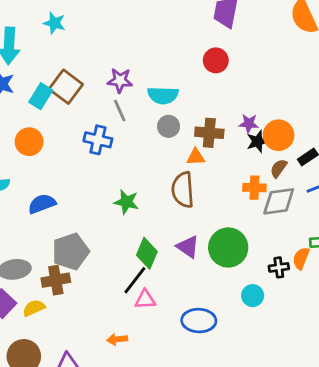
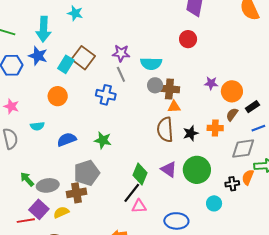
brown cross: (209, 133) -> (169, 89), moved
black star: (258, 141) -> (191, 133), moved
gray diamond: (279, 201) -> (243, 149), moved
green star: (126, 202) -> (103, 140), moved

